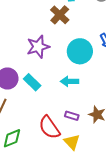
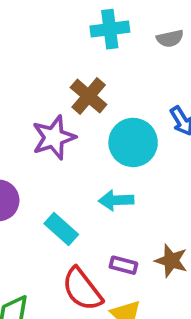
brown cross: (60, 15) -> (89, 96), moved
cyan rectangle: (32, 82) -> (61, 229), moved

